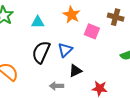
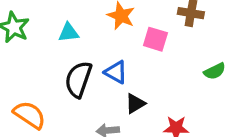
blue triangle: (65, 50) -> (116, 72), turned -42

